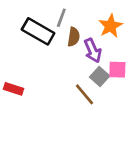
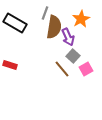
black rectangle: (38, 31) -> (15, 23), moved
brown semicircle: (74, 37) -> (54, 27), size x1.6
pink square: (117, 70) -> (86, 69), moved, turned -32

